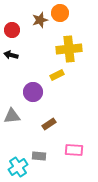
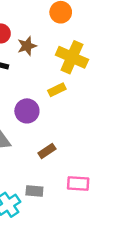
brown star: (40, 20) -> (27, 46), moved
yellow cross: (69, 49) -> (72, 57), turned 30

